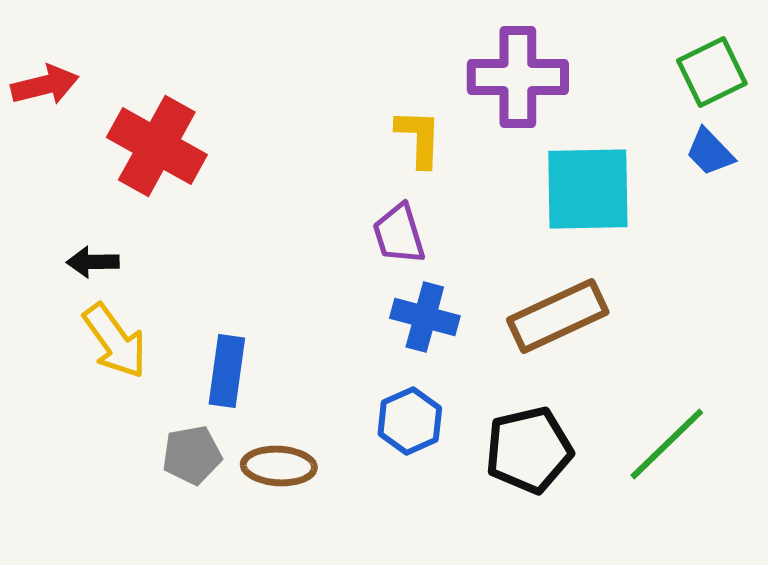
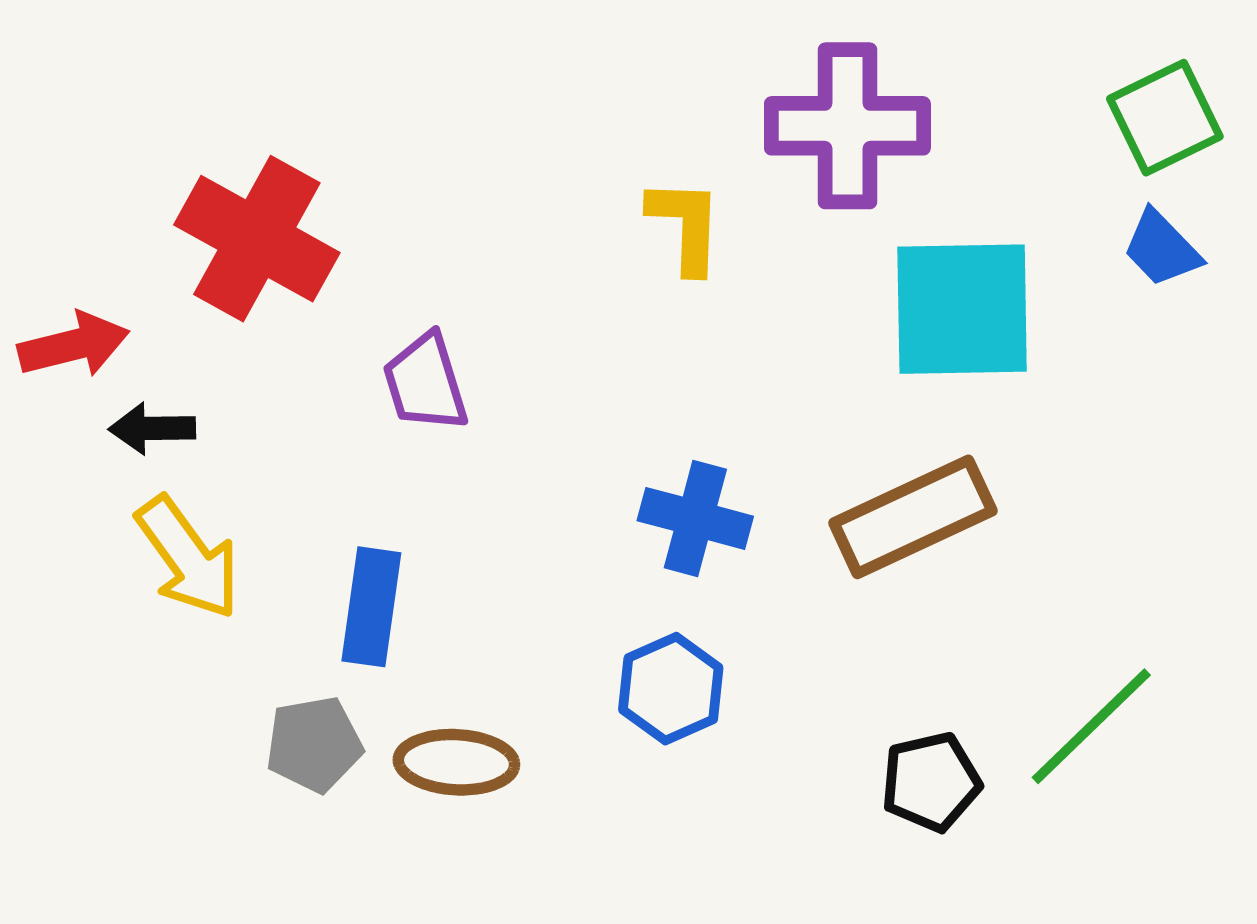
red arrow: (45, 85) -> (74, 345), moved
purple trapezoid: (399, 234) -> (425, 383), moved
black pentagon: (529, 450) -> (931, 782), moved, size x0.7

